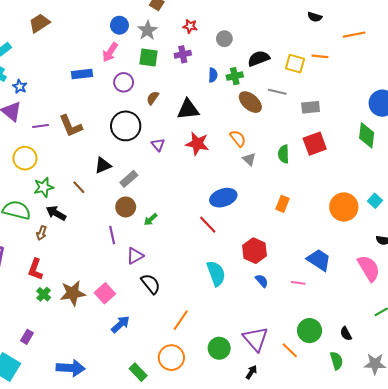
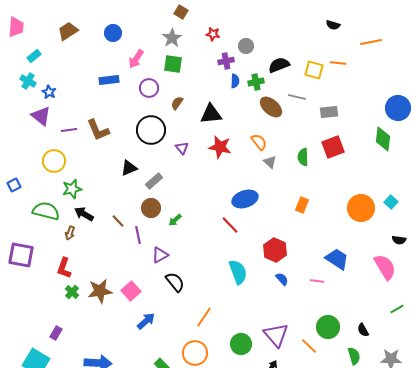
blue circle: (119, 25) -> (113, 33), moved
purple cross: (183, 54) -> (226, 61), moved
brown line: (79, 187) -> (118, 221), moved

